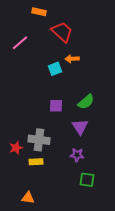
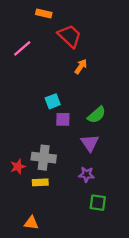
orange arrow: (72, 59) -> (81, 66), turned 128
cyan square: (55, 69) -> (53, 101), moved

